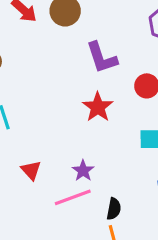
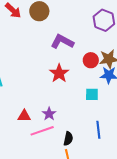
purple L-shape: (102, 58) -> (62, 42), turned 135
red triangle: (31, 170) -> (24, 116), moved, turned -48

